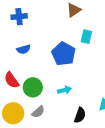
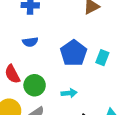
cyan rectangle: (86, 37) -> (102, 58), moved

